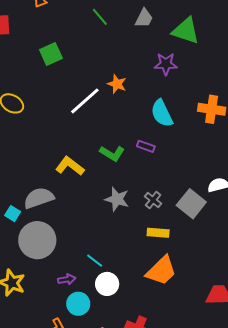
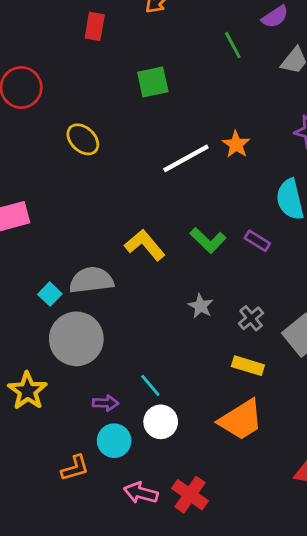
gray star: (117, 199) -> (201, 306), size x0.7

